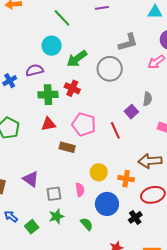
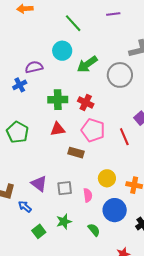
purple semicircle: (35, 70) -> (34, 67), moved
red cross: (72, 88) -> (86, 102), moved
gray square: (54, 194) -> (65, 188), moved
blue arrow: (11, 216) -> (25, 207), moved

